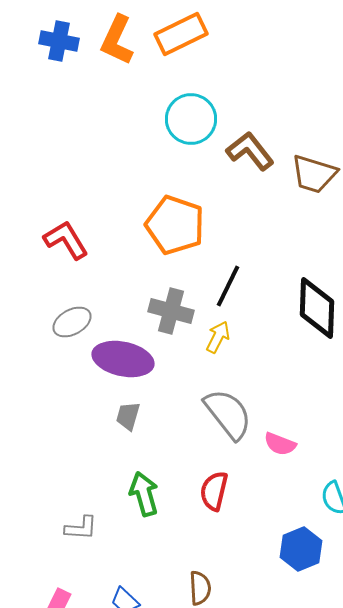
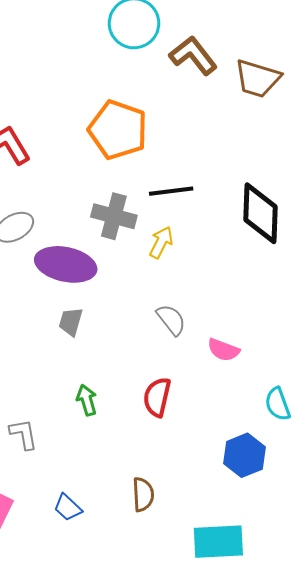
black line: (228, 286) -> (171, 191), turned 57
gray semicircle: (228, 414) -> (171, 320), size x0.6
green arrow: (144, 494) -> (87, 400), size x0.7
gray L-shape: (81, 528) -> (23, 434), turned -104

